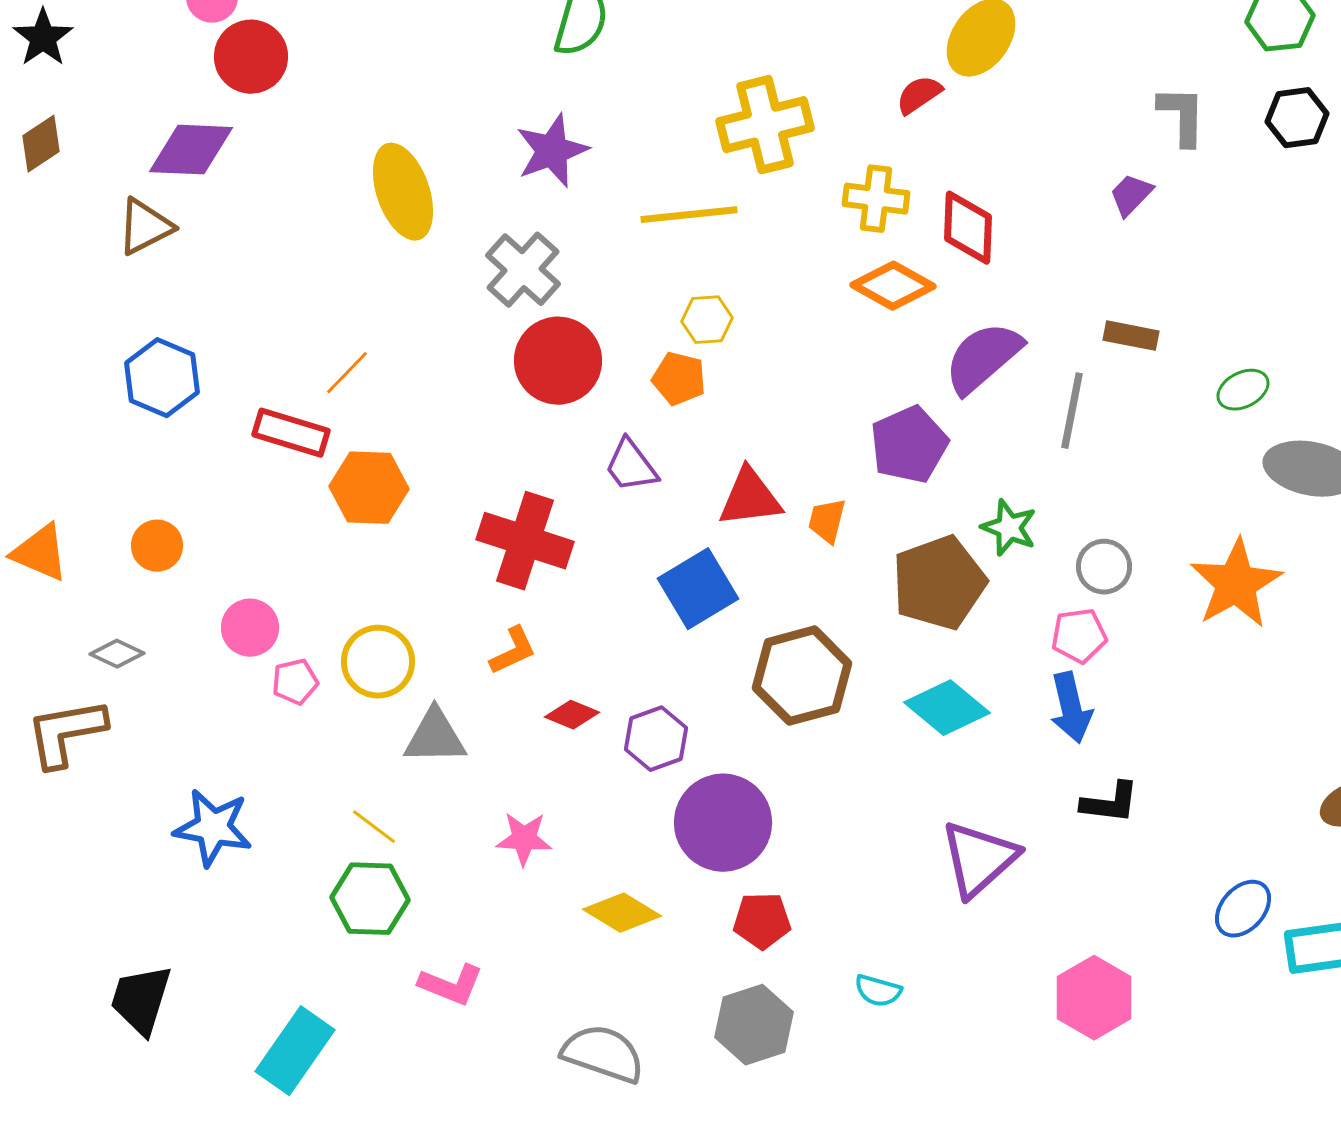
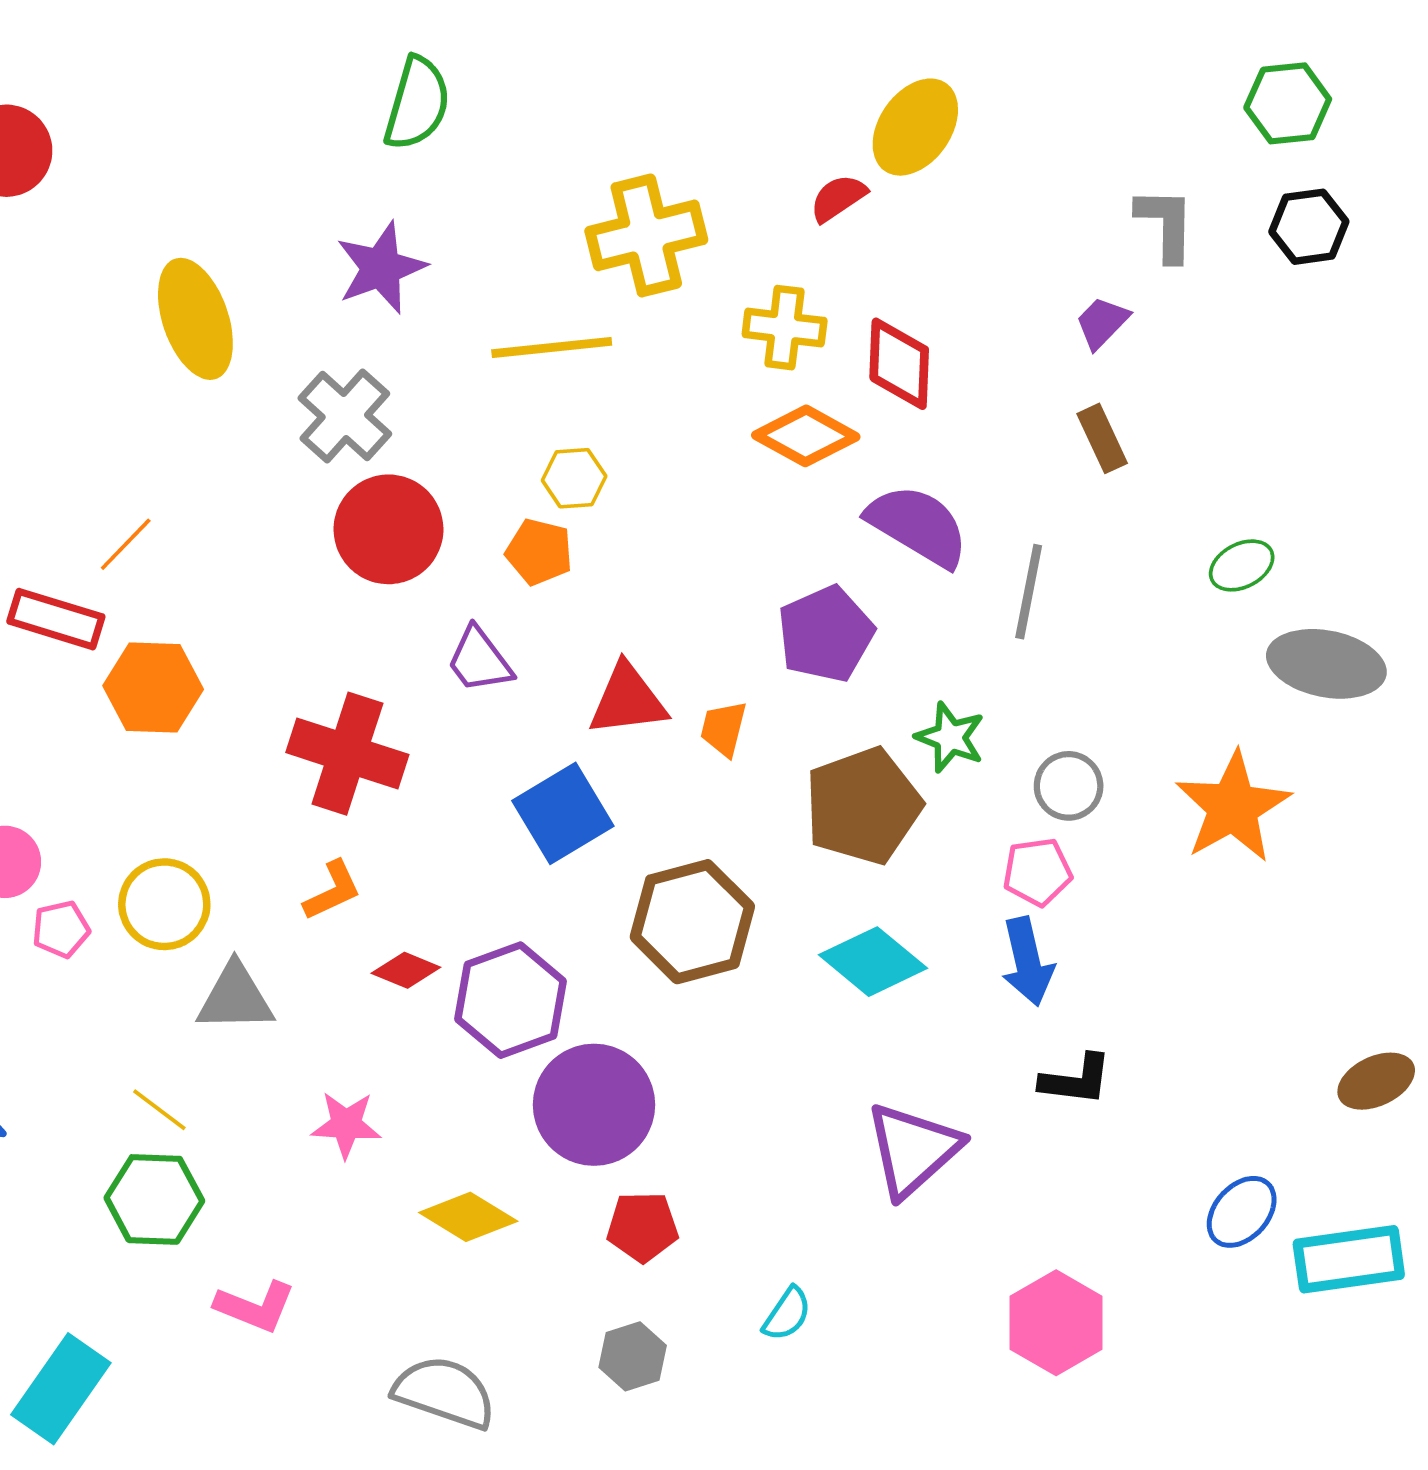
brown rectangle: (1131, 336) -> (1102, 438), moved, turned 54
purple semicircle: (983, 358) -> (918, 526), turned 72
purple hexagon: (656, 739) -> (511, 1000), size x1.4
cyan semicircle: (878, 991) -> (787, 1314), turned -72
gray hexagon: (754, 1025) -> (633, 1356), size x0.7

